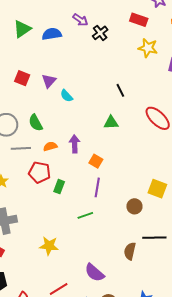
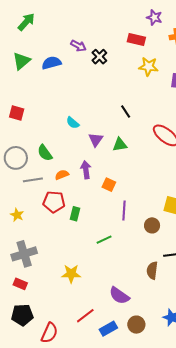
red square: (22, 78) -> (17, 113), moved
purple triangle: (49, 81) -> (96, 140), moved
purple line: (97, 187) -> (124, 211), moved

